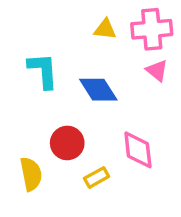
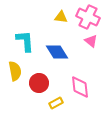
pink cross: (152, 29) -> (88, 17), turned 30
yellow semicircle: (31, 174) -> (15, 71), moved

